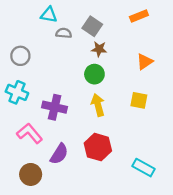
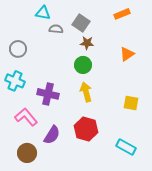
yellow square: (139, 100) -> (131, 103), moved

